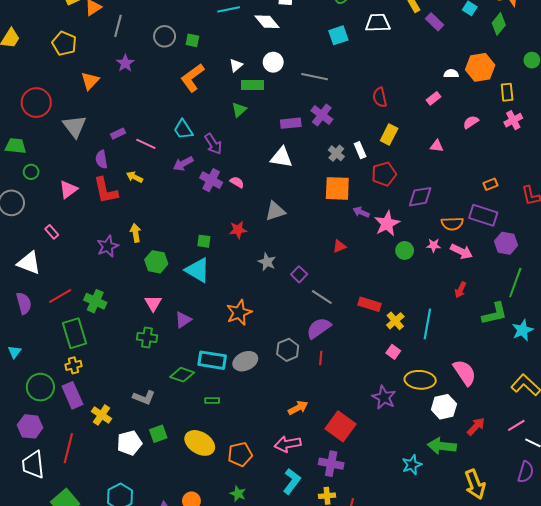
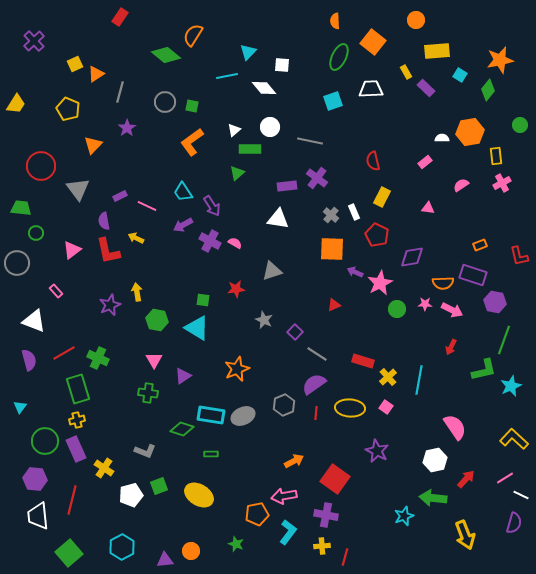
red pentagon: (384, 174) -> (377, 235), turned -30
yellow ellipse: (420, 380) -> (350, 408), moved
orange pentagon: (240, 454) -> (257, 514), moved

